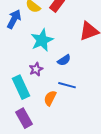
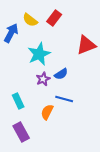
purple star: (36, 69) -> (43, 79), moved
cyan rectangle: (21, 87) -> (18, 101), size x0.7

